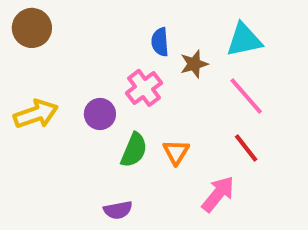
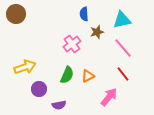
blue semicircle: (160, 42) -> (84, 14), moved
yellow arrow: (36, 114) -> (25, 67), moved
purple circle: (100, 114) -> (39, 89), moved
orange triangle: (176, 152) -> (88, 76), turned 32

